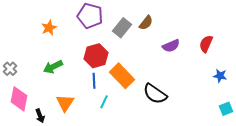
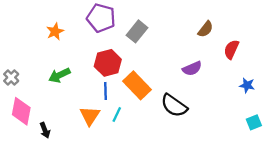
brown semicircle: (146, 23) -> (206, 29), moved
purple semicircle: (171, 46) -> (192, 69), moved
orange triangle: (65, 103) -> (90, 116), moved

